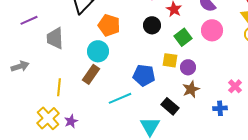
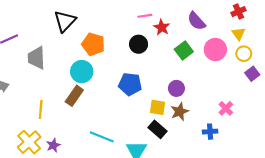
pink circle: (212, 30) -> (215, 49), moved
green square: (183, 37) -> (184, 51), moved
yellow square: (170, 60) -> (157, 107), moved
blue pentagon: (144, 75) -> (130, 84), moved
cyan line: (120, 98) -> (102, 137), moved, turned 45

